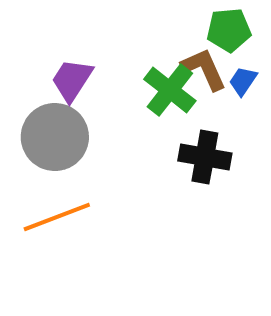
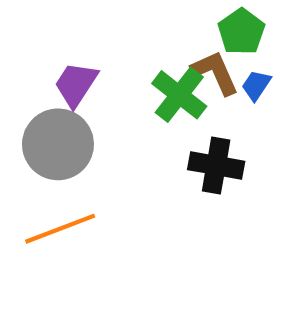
green pentagon: (229, 30) -> (241, 32), turned -30

